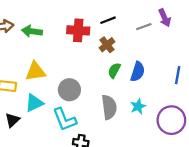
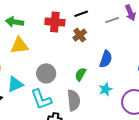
green semicircle: (114, 70) -> (80, 74), moved
yellow triangle: (35, 71) -> (20, 45), moved
gray semicircle: (109, 107) -> (74, 100), moved

